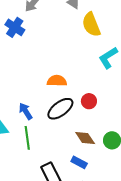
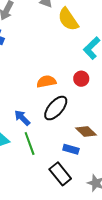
red circle: (89, 101) -> (81, 79), moved
blue rectangle: (79, 162) -> (71, 149), moved

